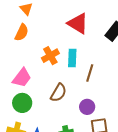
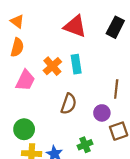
brown line: (90, 73) -> (116, 89), moved
pink trapezoid: (22, 78) -> (25, 80), moved
green circle: (22, 103) -> (24, 129), moved

